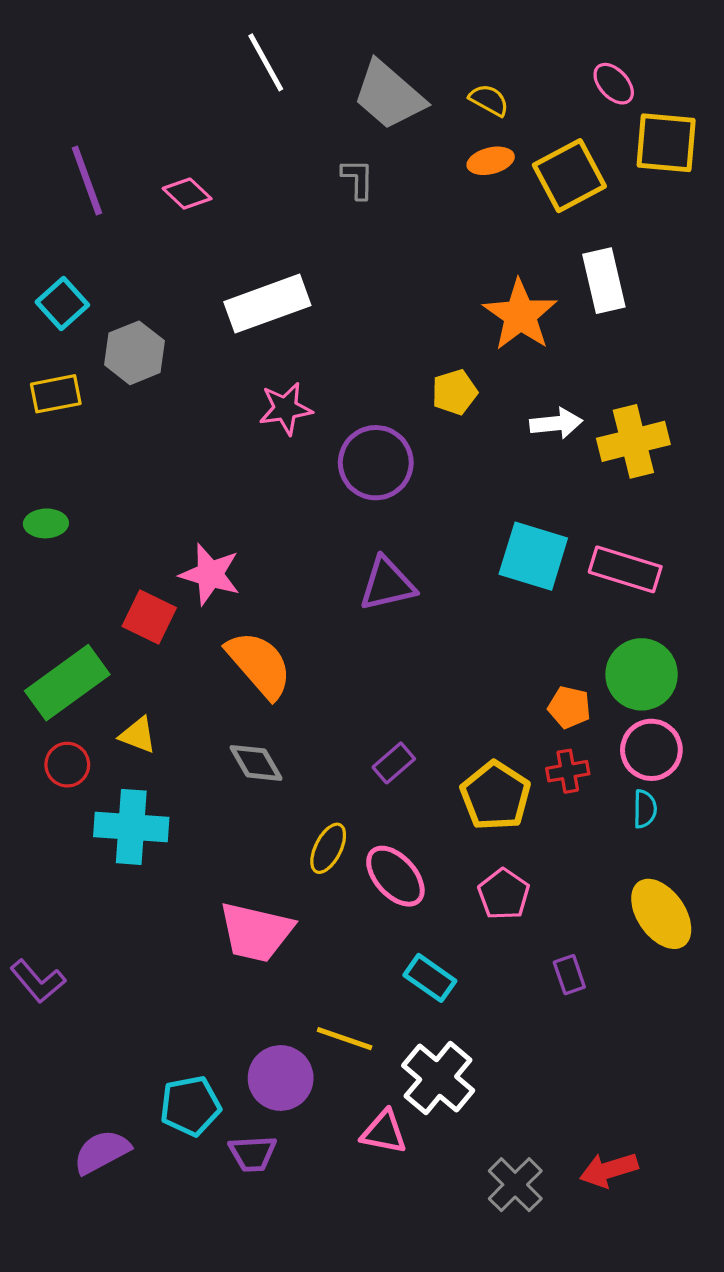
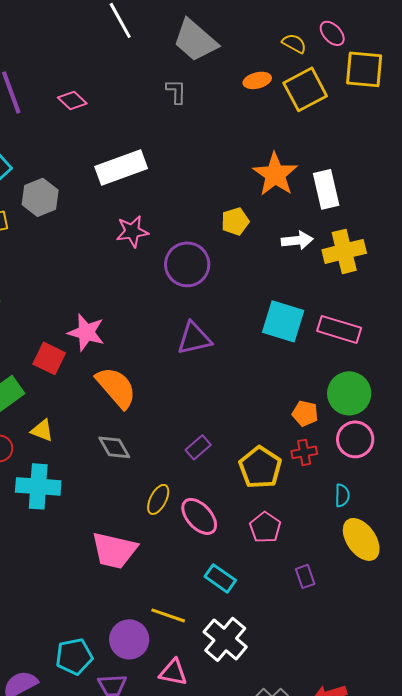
yellow semicircle: (489, 100) -> (294, 43), moved
white rectangle: (604, 281) -> (326, 189), moved
cyan semicircle: (645, 809) -> (342, 495), moved
pink triangle: (384, 1132) -> (173, 672), moved

